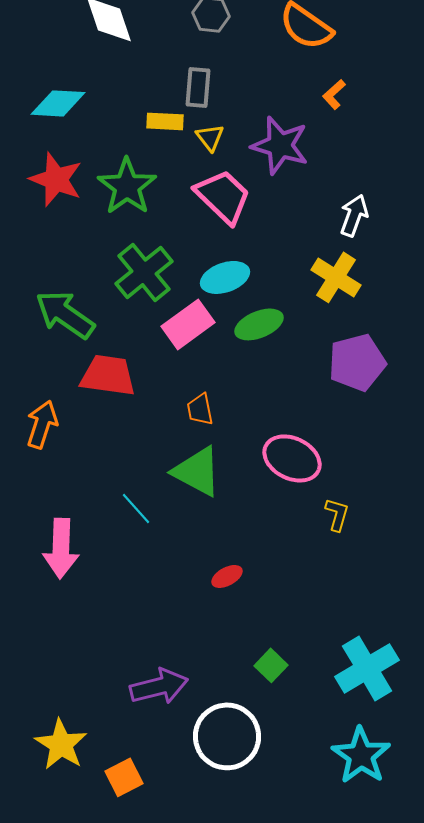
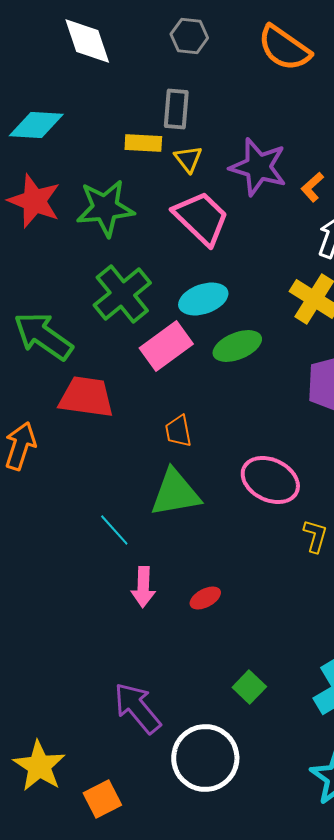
orange L-shape: (334, 94) -> (312, 187), moved
green star: (127, 186) -> (105, 208), turned 30
green triangle: (197, 471) -> (175, 493), turned -38
pink arrow: (61, 548) -> (143, 587), moved, size x0.7
purple arrow: (159, 686) -> (137, 708), turned -116

